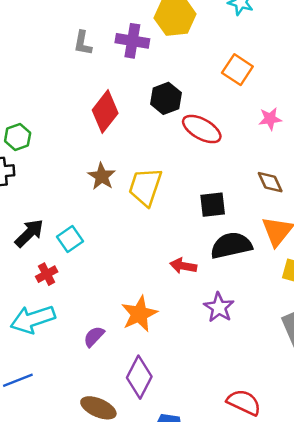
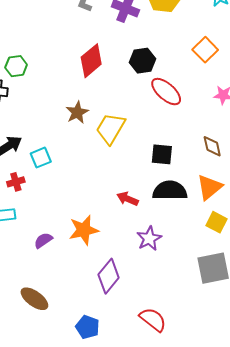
purple diamond: (139, 377) -> (109, 276), moved

